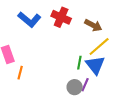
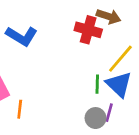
red cross: (61, 17) -> (88, 30), moved
brown arrow: (93, 25) -> (109, 16), moved

